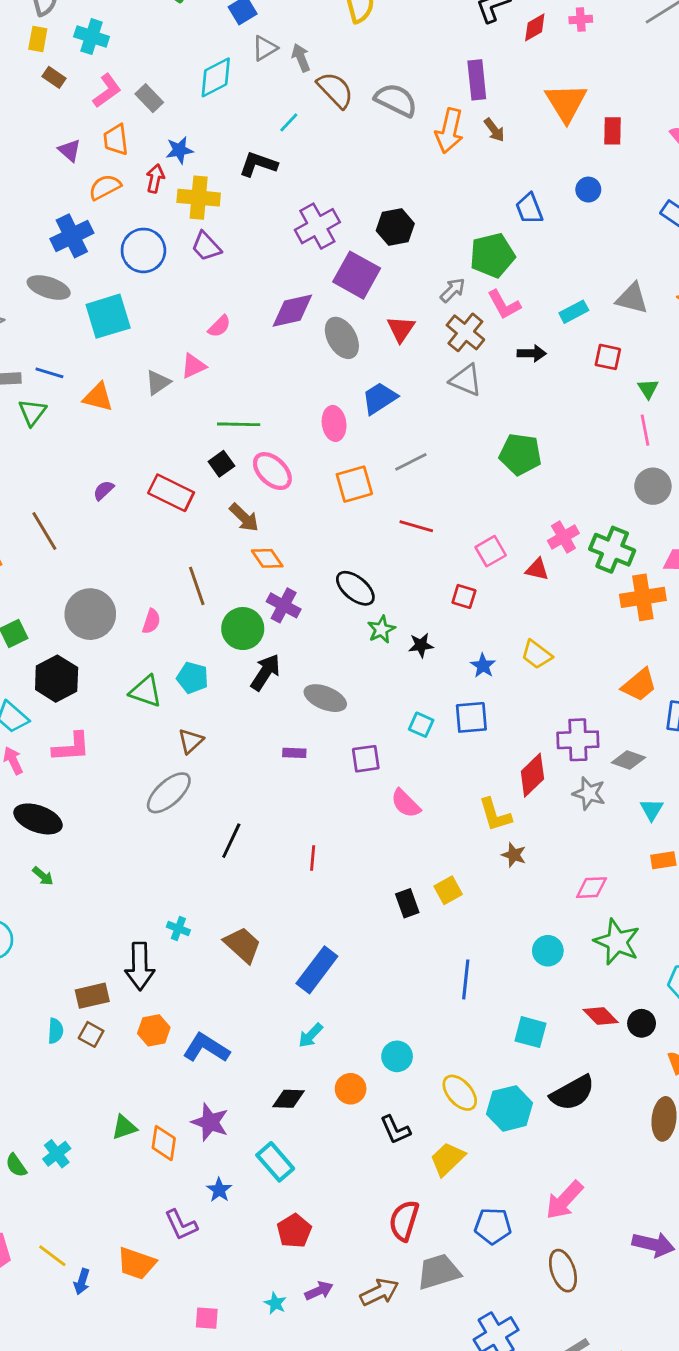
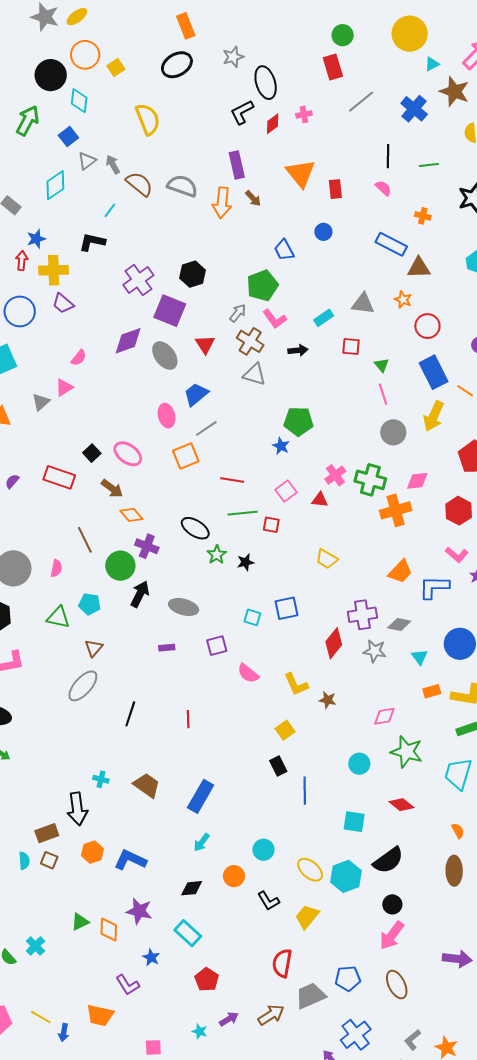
green line: (239, 424) -> (243, 513), moved
gray line: (411, 462) -> (206, 428), moved
blue star: (483, 666) -> (281, 446), moved
yellow L-shape: (495, 815) -> (296, 684), moved
black rectangle: (407, 903) -> (278, 766), moved
black circle: (642, 1023) -> (392, 904), moved
blue pentagon: (493, 1226) -> (348, 979), moved

